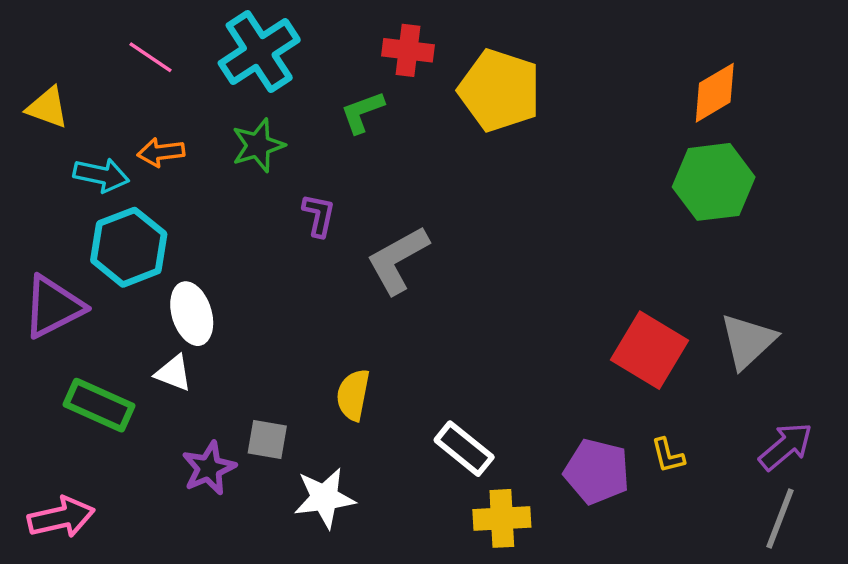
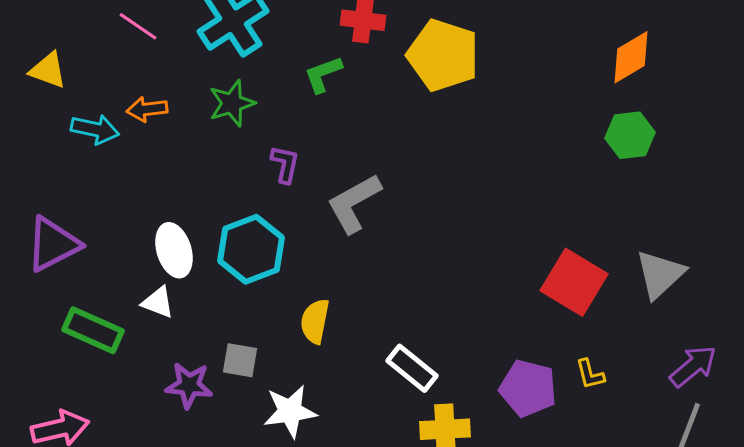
green hexagon: (714, 182) -> (630, 135), size x0.7
cyan hexagon: (129, 247) -> (251, 249), moved
purple star: (209, 468) -> (189, 385), turned 30

